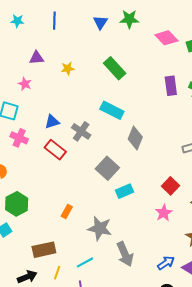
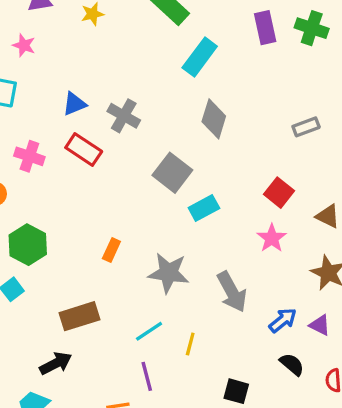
cyan rectangle: (112, 110) -> (200, 57), moved, turned -75
pink cross: (19, 138) -> (29, 156), moved
gray arrow: (125, 254) -> (232, 292), moved
yellow line: (57, 273) -> (190, 344), moved

